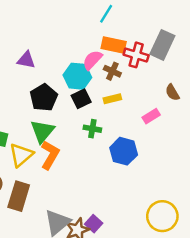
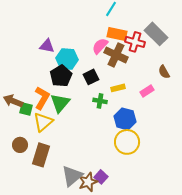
gray rectangle: (162, 45) -> (156, 34), turned -70
brown cross: (112, 71) -> (116, 55), size x1.6
cyan hexagon: (77, 76) -> (67, 59), moved
yellow rectangle: (112, 99) -> (118, 88), moved
orange L-shape: (50, 155) -> (42, 98), moved
yellow circle: (162, 216) -> (127, 142), moved

